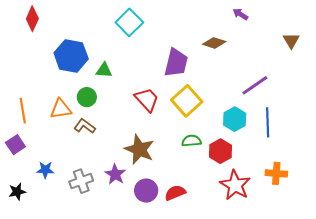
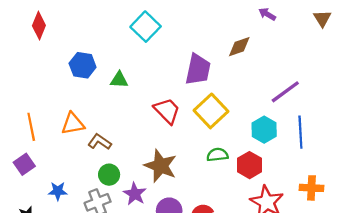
brown triangle: (291, 41) -> (322, 19), moved
brown diamond: (214, 43) -> (239, 47), turned -35
blue hexagon: (71, 56) -> (83, 65), size x0.7
green circle: (87, 97) -> (109, 175), moved

